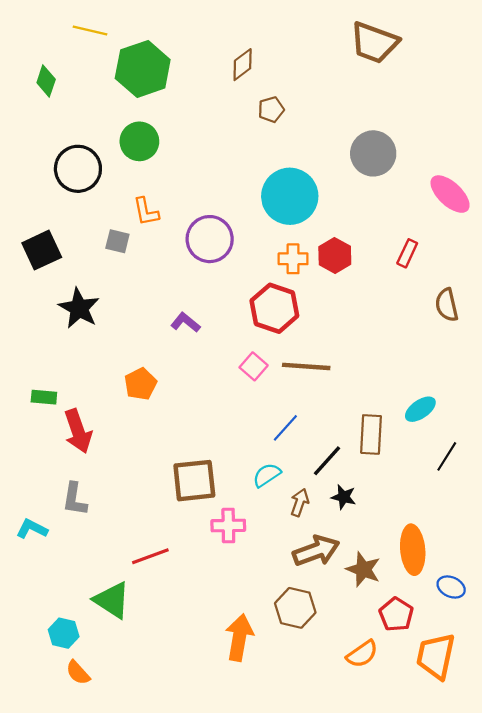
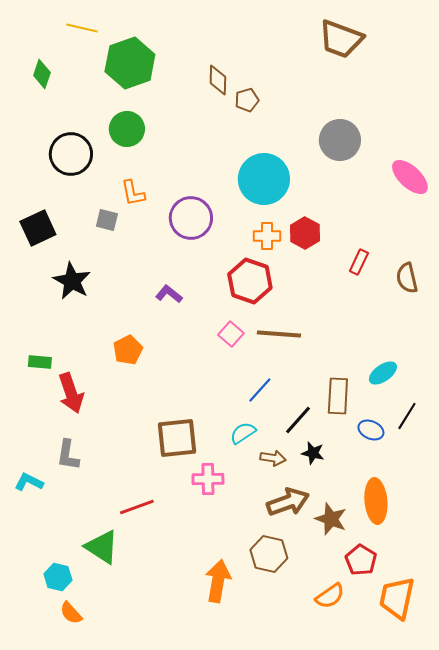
brown diamond: (243, 65) -> (218, 80), moved, turned -52
red rectangle: (407, 253) -> (359, 262), moved
brown arrow: (300, 502) -> (273, 458), turned 80
blue ellipse: (451, 587) -> (371, 430), moved

